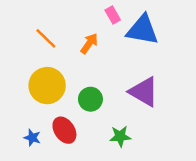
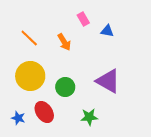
blue triangle: (142, 30) -> (107, 31), size x0.5
orange arrow: (89, 43) -> (64, 42), turned 114

